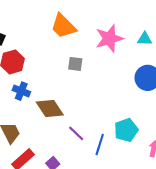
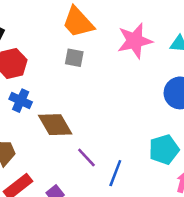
gray square: (75, 64) -> (74, 58), moved
cyan pentagon: (126, 130) -> (164, 150), moved

